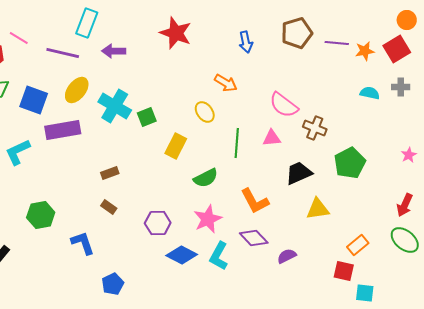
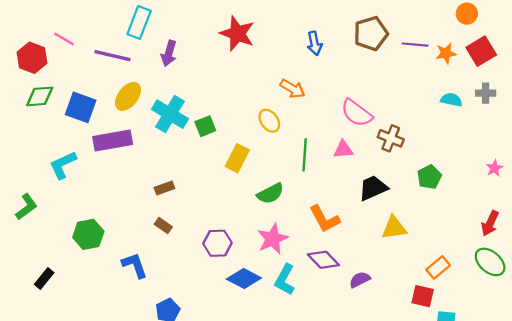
orange circle: (407, 20) -> (467, 14), moved
purple arrow: (114, 51) -> (169, 53), turned -75
green pentagon: (350, 163) -> (429, 177), size x0.7

